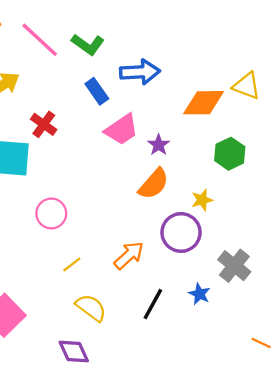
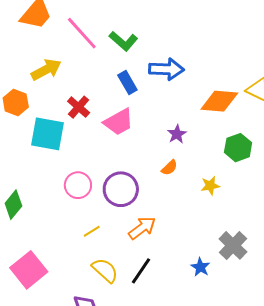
pink trapezoid: (122, 130) -> (119, 122), moved
orange semicircle: (154, 184) -> (169, 168), size x0.6
purple circle: (181, 232) -> (121, 189), moved
black line: (153, 304) -> (141, 271), moved

